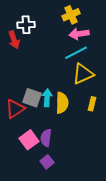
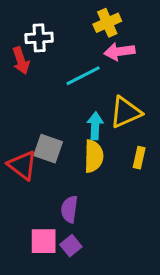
cyan line: (76, 53) -> (83, 76), moved
cyan arrow: (47, 98) -> (95, 126), moved
red triangle: (15, 109) -> (22, 165), turned -50
pink square: (29, 140) -> (44, 241), moved, turned 36

